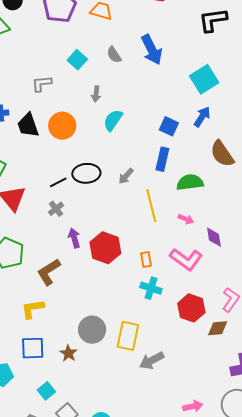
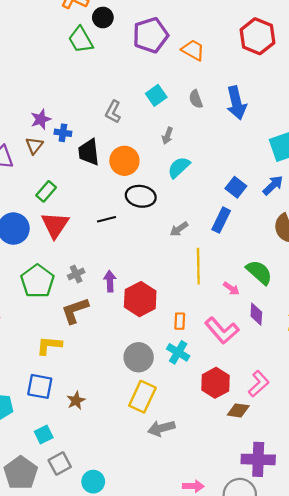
gray L-shape: (42, 84) -> (113, 112), turned -70
black ellipse: (86, 173) -> (141, 196), moved
green semicircle: (190, 182) -> (259, 272), moved, turned 36
gray cross: (56, 209) -> (76, 274), moved
gray circle: (92, 330) -> (139, 357), moved

